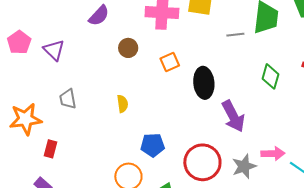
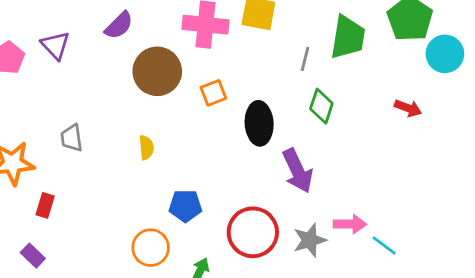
gray line: (235, 35) -> (305, 59), turned -72
brown circle: (128, 48) -> (157, 71), size x1.8
purple triangle: (54, 50) -> (55, 45), moved
green diamond: (271, 76) -> (321, 106), moved

